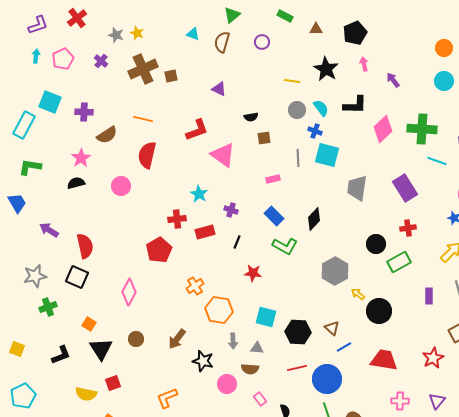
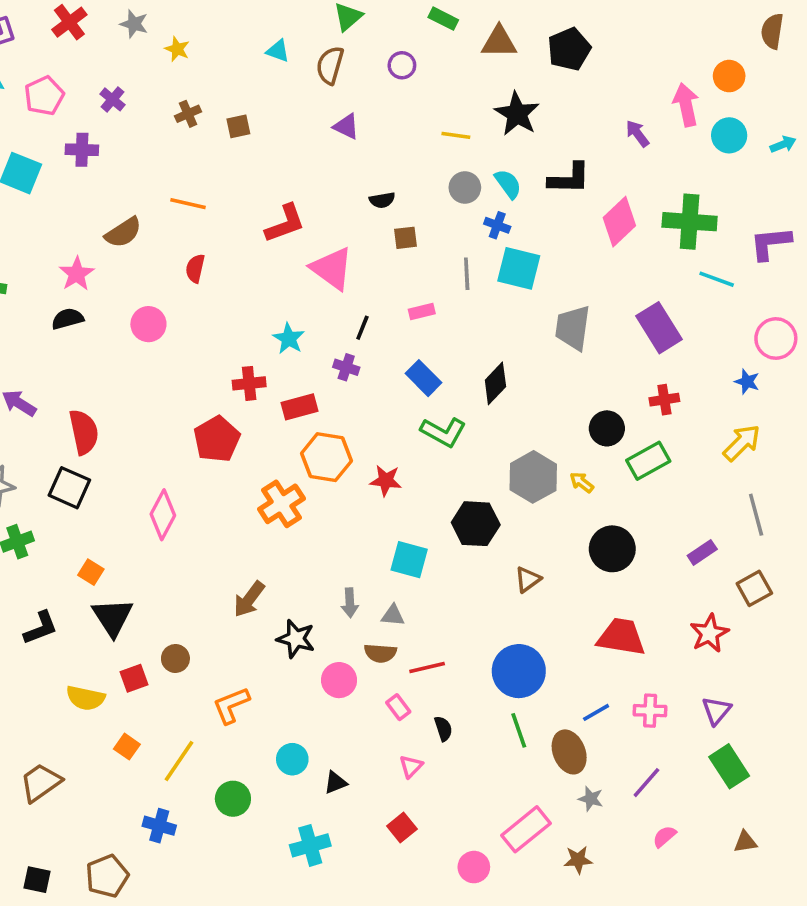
brown triangle: (316, 29) -> (499, 42), size x1.5
gray star: (116, 35) -> (134, 24), moved
pink arrow: (364, 64) -> (686, 105), moved, size x1.6
brown cross: (143, 69) -> (188, 114), size x0.5
purple triangle: (219, 89) -> (346, 126), moved
purple cross: (84, 112) -> (82, 150), moved
red semicircle: (147, 155) -> (195, 268), size x0.6
black line: (237, 242) -> (362, 328), moved
orange cross: (195, 286) -> (281, 504), size x1.4
yellow arrow: (358, 294) -> (582, 482), moved
purple rectangle: (429, 296) -> (702, 552), moved, turned 56
orange hexagon: (219, 310) -> (326, 457), moved
brown triangle: (332, 328) -> (528, 579), turned 42
black hexagon: (298, 332) -> (476, 524), moved
brown circle: (136, 339) -> (175, 658), moved
blue line: (344, 347) -> (596, 712), moved
red line: (297, 368) -> (427, 667), moved

